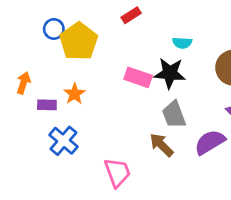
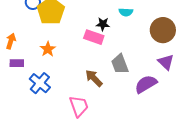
black star: (170, 73) -> (103, 24), moved, size x0.6
purple rectangle: (47, 105) -> (17, 63), moved
brown arrow: (161, 145) -> (94, 78), moved

